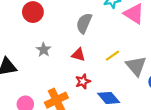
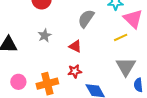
yellow line: (112, 56) -> (121, 37), moved

